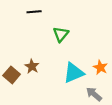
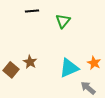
green triangle: (61, 34) -> (63, 21), moved

